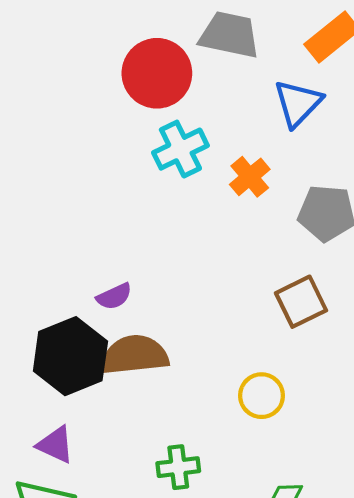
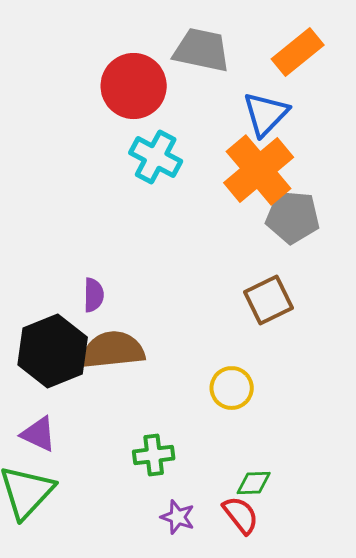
cyan cross: (180, 149) -> (156, 157), turned -36
orange cross: (250, 177) -> (259, 170), moved, size x1.8
purple semicircle: (114, 296) -> (94, 295), turned -64

